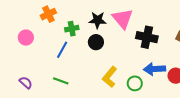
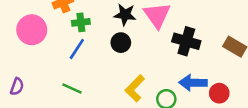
green cross: (72, 29) -> (81, 22), moved
pink circle: (26, 38) -> (32, 30), size x1.5
purple semicircle: (26, 83) -> (17, 87), moved, turned 64

